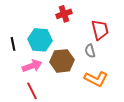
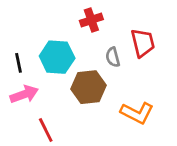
gray semicircle: (90, 51) -> (113, 57), moved
pink arrow: (32, 66) -> (24, 94), moved

